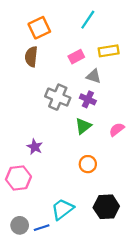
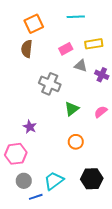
cyan line: (88, 20) -> (76, 17), turned 54
purple cross: (88, 99) -> (102, 75), moved
gray circle: (20, 225) -> (24, 181), moved

